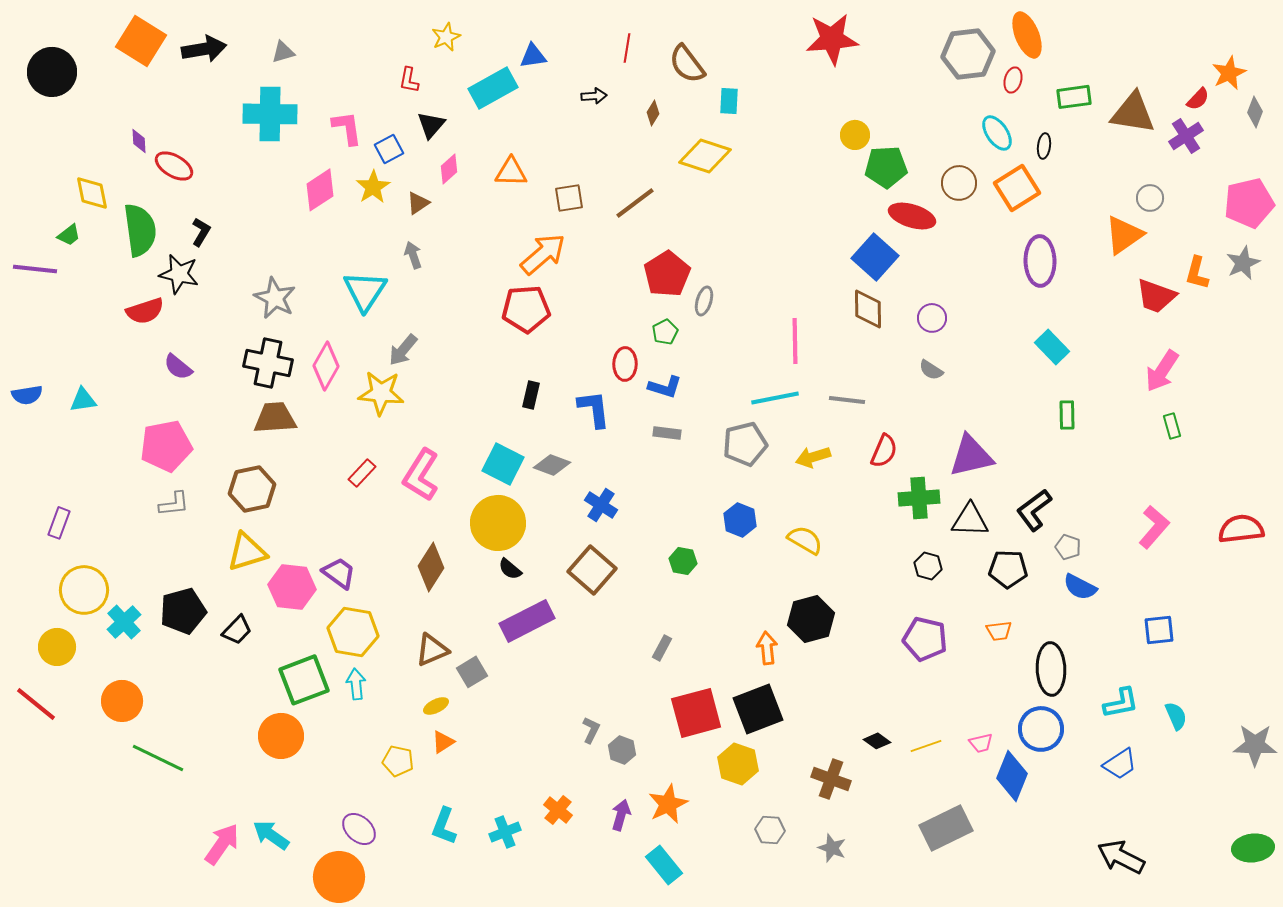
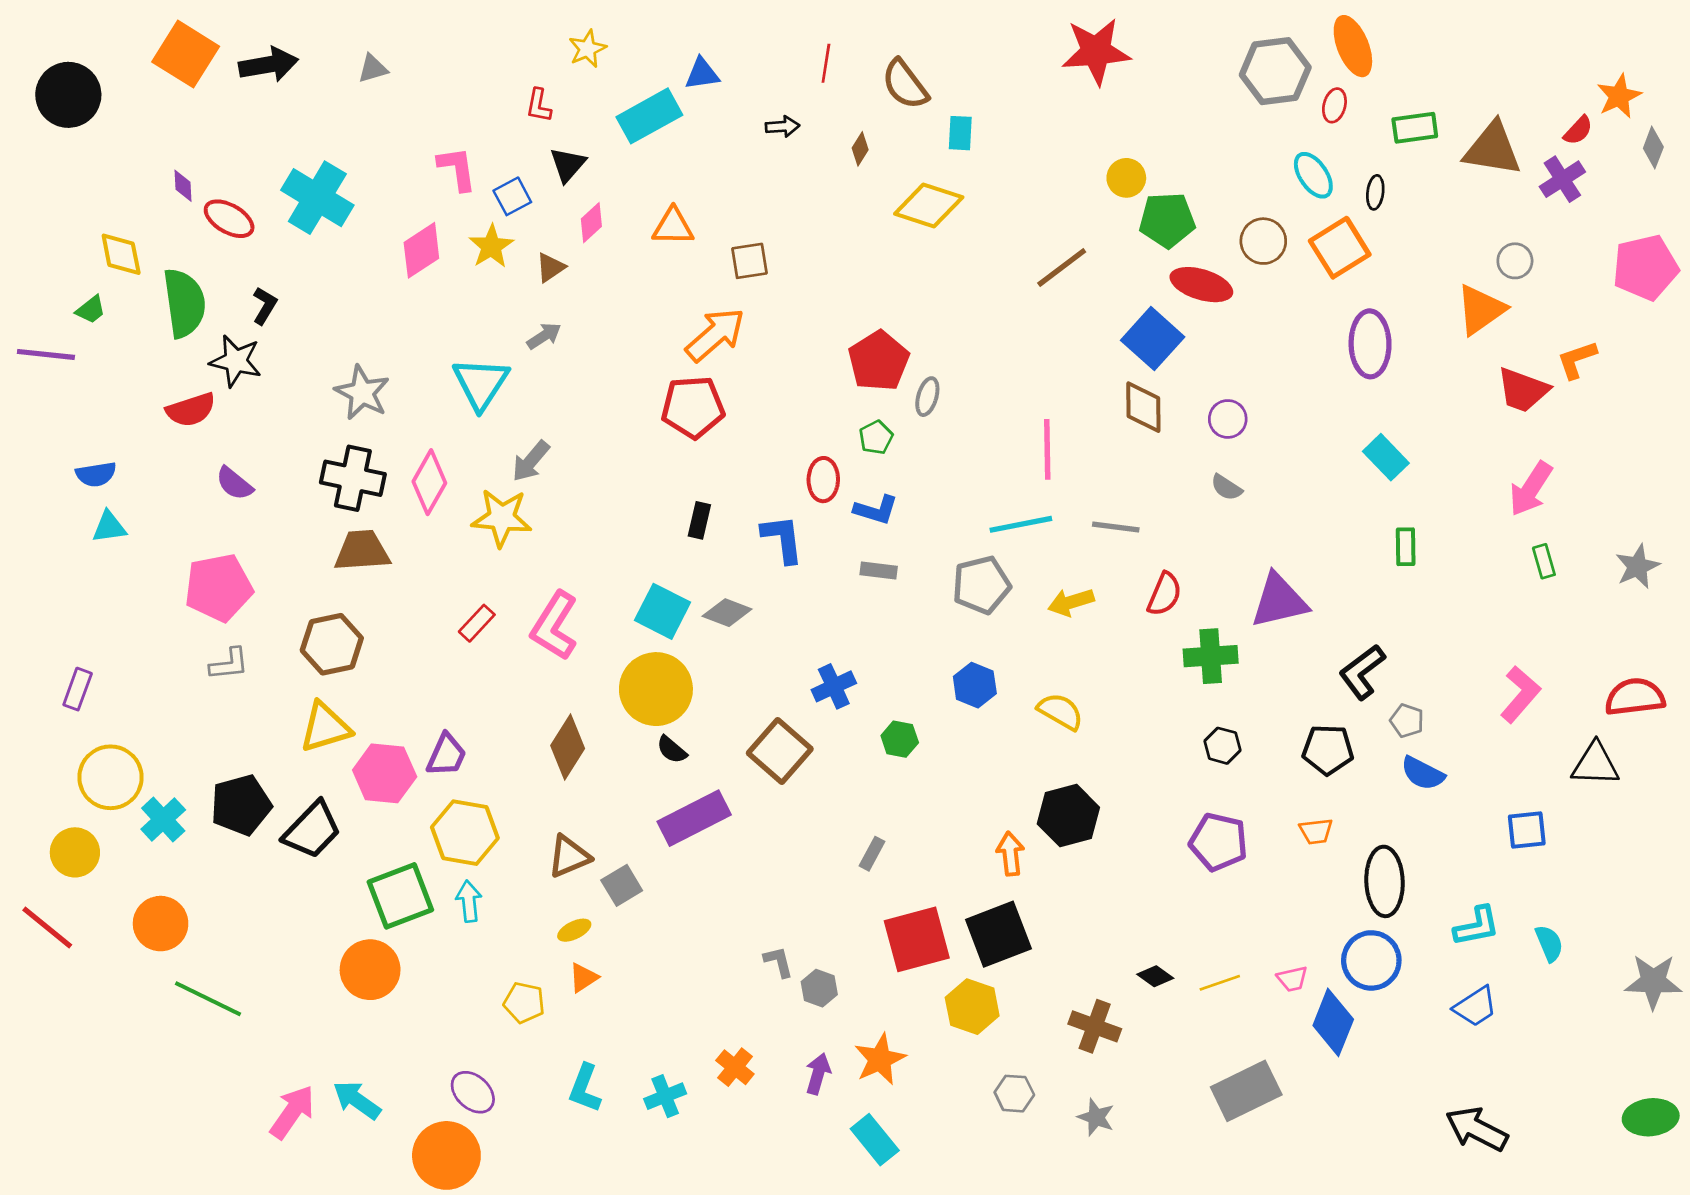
cyan cross: (270, 114) -> (317, 198), moved, turned 30
brown line: (635, 203) -> (1062, 267), moved
gray arrow: (413, 255) -> (544, 336), turned 76
gray star: (1243, 263) -> (1637, 567), moved
orange L-shape: (1197, 273) -> (1577, 360), turned 56
blue semicircle: (27, 395) -> (96, 474), moved
blue cross: (601, 505) -> (834, 686), moved, turned 32
black triangle: (970, 520) -> (1595, 764), moved
purple trapezoid: (339, 573) -> (446, 755), turned 78
black trapezoid: (237, 630) -> (312, 830), size x1.5
gray L-shape: (591, 730) -> (778, 962), turned -40

